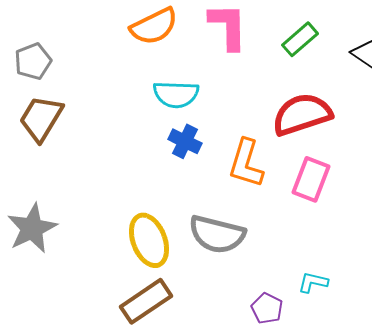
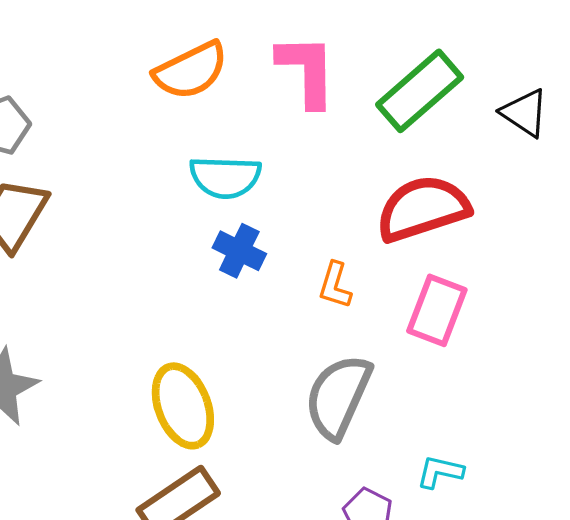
green rectangle: (300, 39) -> (420, 91), size x1.5
orange L-shape: (246, 163) -> (335, 285), size x0.6
gray semicircle: (217, 234) -> (338, 397), moved, turned 100

